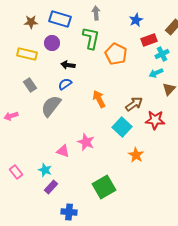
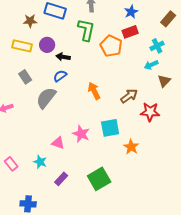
brown star: (31, 22) -> (30, 21), moved
red rectangle: (149, 40) -> (130, 32), moved
purple circle: (52, 43) -> (47, 45), moved
cyan square: (122, 127) -> (110, 128), moved, turned 36
purple rectangle: (51, 187) -> (61, 179), moved
blue cross: (69, 212) -> (28, 204), moved

